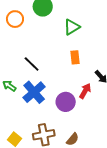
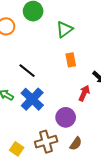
purple circle: (66, 102) -> (66, 117), moved

